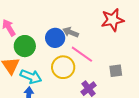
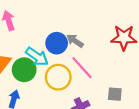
green circle: (25, 46) -> (24, 70), moved
cyan arrow: (31, 77) -> (37, 57), moved

